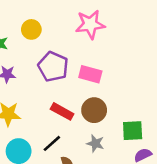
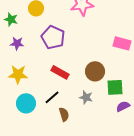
pink rectangle: (90, 74) -> (122, 43), moved
brown circle: (94, 110) -> (95, 71), moved

